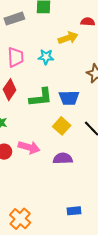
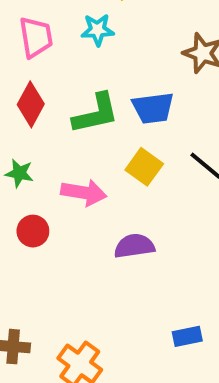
pink arrow: (29, 147) -> (84, 193), moved
purple semicircle: (63, 158) -> (134, 246), moved

